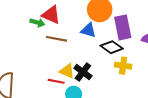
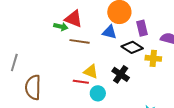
purple rectangle: (123, 27) -> (142, 28), size x0.7
yellow cross: (123, 66) -> (153, 58), moved
black cross: (83, 72) -> (121, 74), moved

